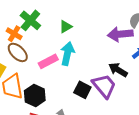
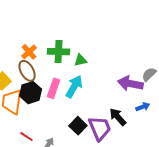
green cross: (30, 20) -> (59, 52), moved, turned 35
pink rectangle: (48, 61) -> (54, 88), turned -60
black hexagon: (35, 96) -> (31, 93), moved

